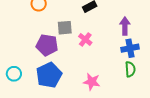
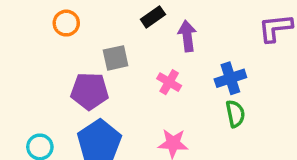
purple arrow: (125, 26) -> (187, 36), moved
pink cross: (85, 39) -> (169, 82), moved

